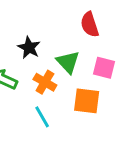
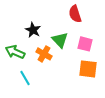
orange square: (87, 101) -> (88, 69), moved
cyan line: (42, 117) -> (25, 78), moved

